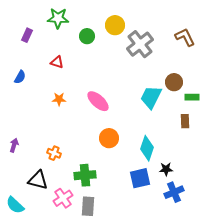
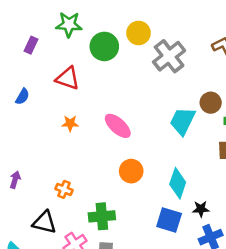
green circle: (87, 36) -> (104, 46), size x1.5
red triangle: (57, 62) -> (68, 78), size x1.5
blue square: (140, 178) -> (169, 220), turned 30

